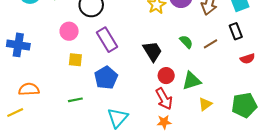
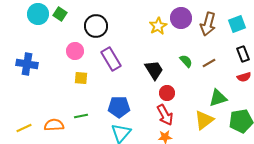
black rectangle: (236, 31) -> (243, 54), moved
blue pentagon: (106, 78) -> (119, 107), moved, turned 30
green triangle: (191, 81) -> (218, 98), moved
orange semicircle: (29, 89) -> (54, 125), moved
yellow triangle: (205, 104) -> (204, 120), size x1.5

